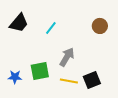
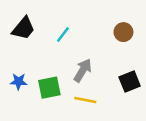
blue star: (15, 77) -> (19, 81), moved
black square: (92, 80) -> (130, 81), moved

